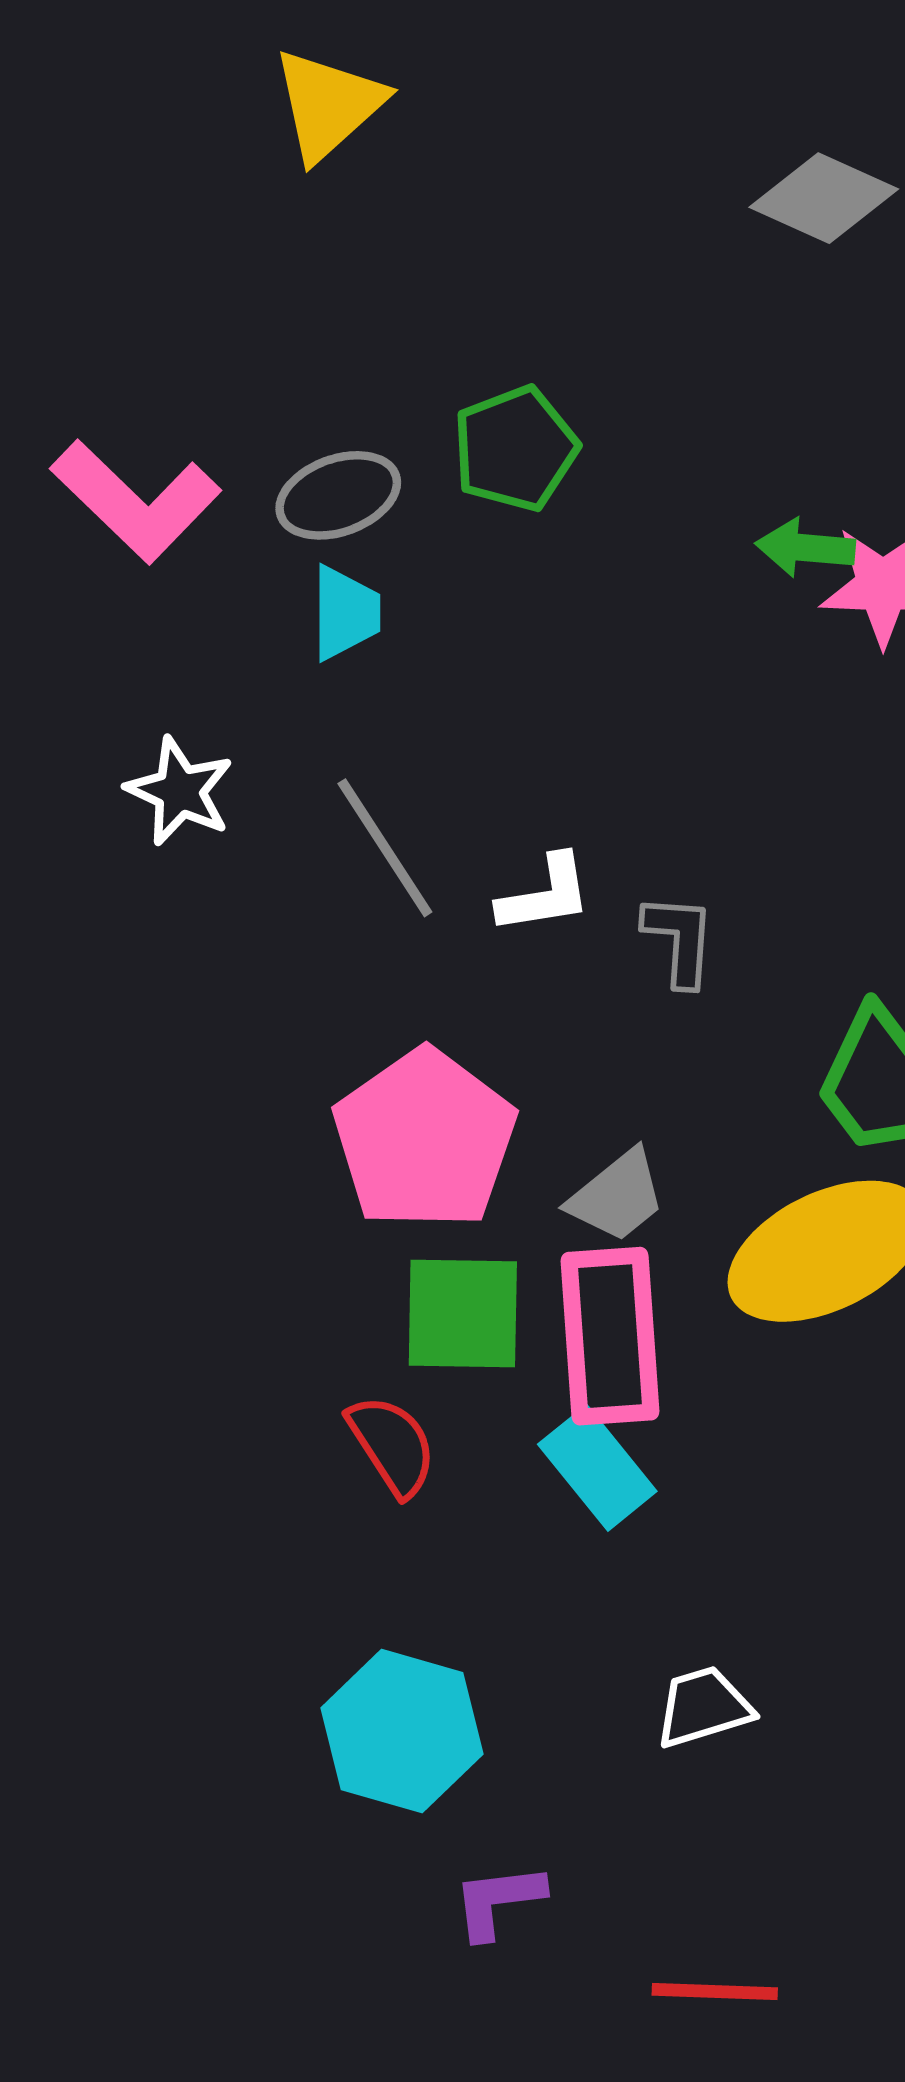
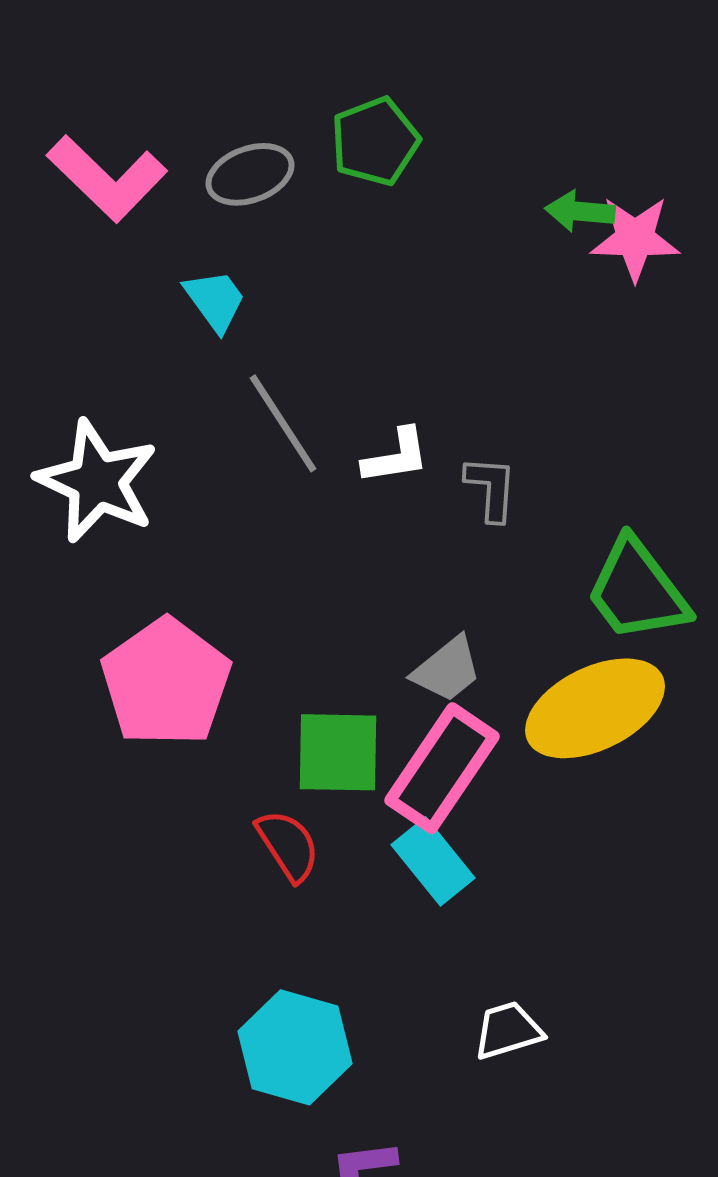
cyan trapezoid: (345, 613) -> (215, 300), moved, turned -36
white star: (180, 791) -> (97, 481), moved, size x1.6
pink pentagon: (425, 1139) -> (166, 682), moved
pink rectangle: (610, 1336) -> (442, 768), turned 38

